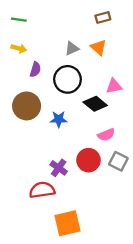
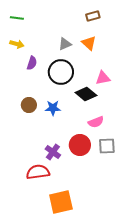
brown circle: (27, 106) -> (29, 105), moved, size x0.6
gray square: (118, 161) -> (107, 146), turned -30

